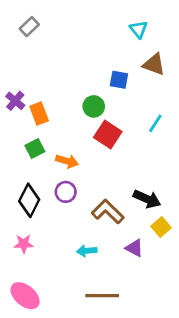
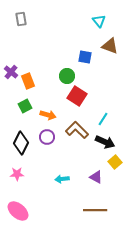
gray rectangle: (29, 27) -> (21, 19), turned -56
cyan line: (155, 123) -> (103, 119), moved
brown L-shape: (108, 212) -> (77, 130), moved
brown line: (102, 296) -> (95, 210), moved

